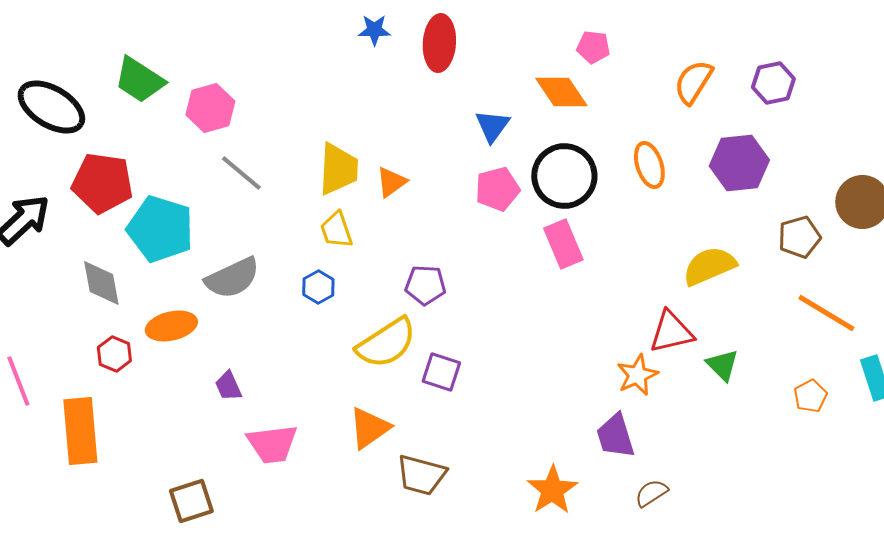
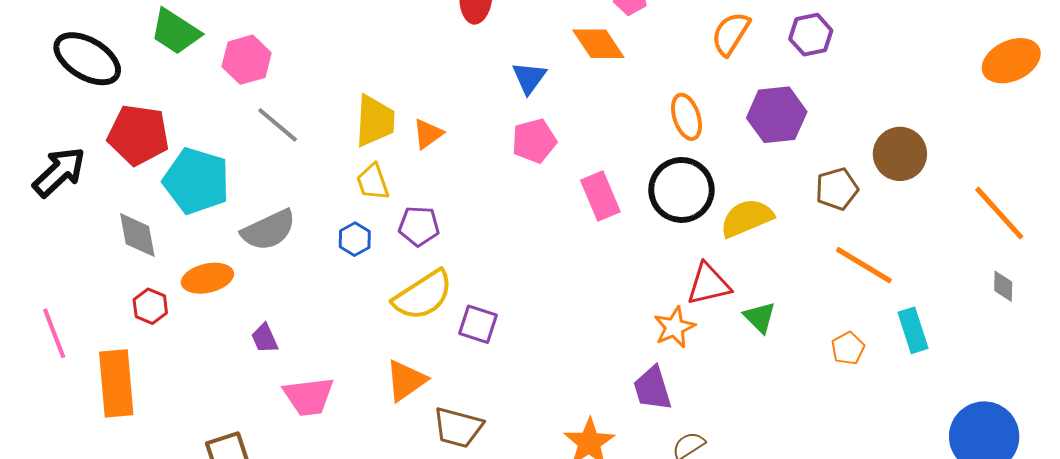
black circle: (564, 176) -> (681, 190), moved
purple pentagon: (425, 285) -> (419, 226), moved

